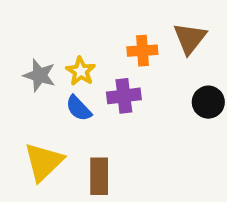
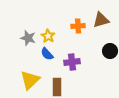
brown triangle: (190, 38) -> (101, 20), turned 36
purple cross: (124, 96) -> (72, 62), moved

